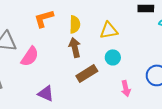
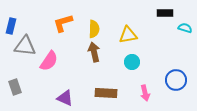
brown rectangle: (87, 73) -> (106, 93), moved, turned 35

